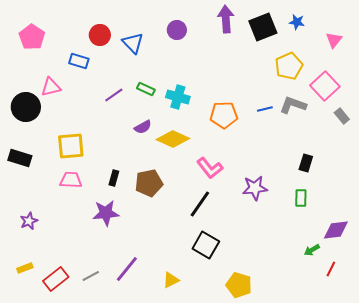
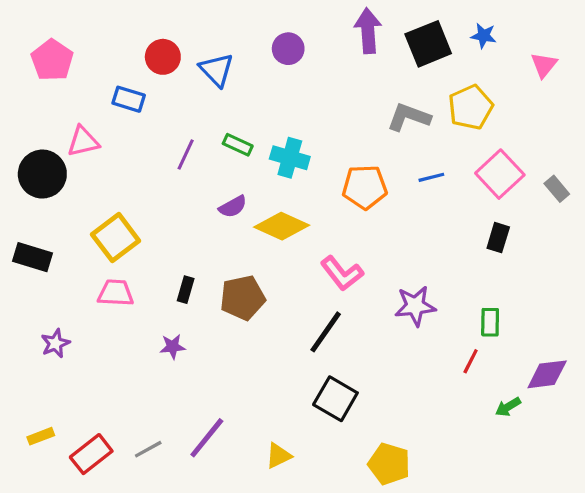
pink square: (325, 86) -> (500, 174), moved
purple line: (114, 95) -> (186, 155), turned -30
gray L-shape: (293, 105) -> (409, 117), moved
yellow square: (71, 146) -> (116, 238), turned -32
black rectangle: (306, 163) -> (498, 238), moved
purple star: (106, 213) -> (173, 347), size x0.6
purple star: (29, 221) -> (55, 343), moved
red line: (331, 269) -> (471, 361), moved

